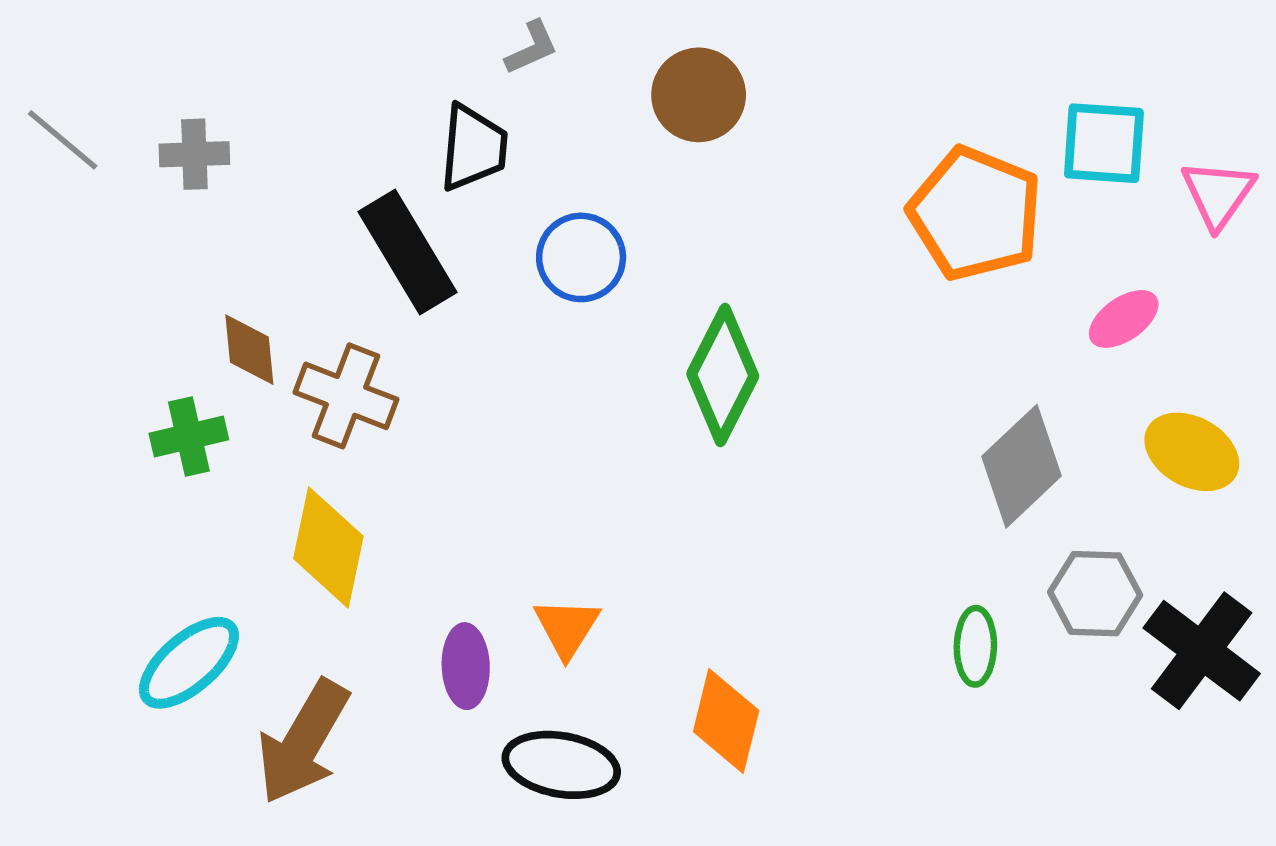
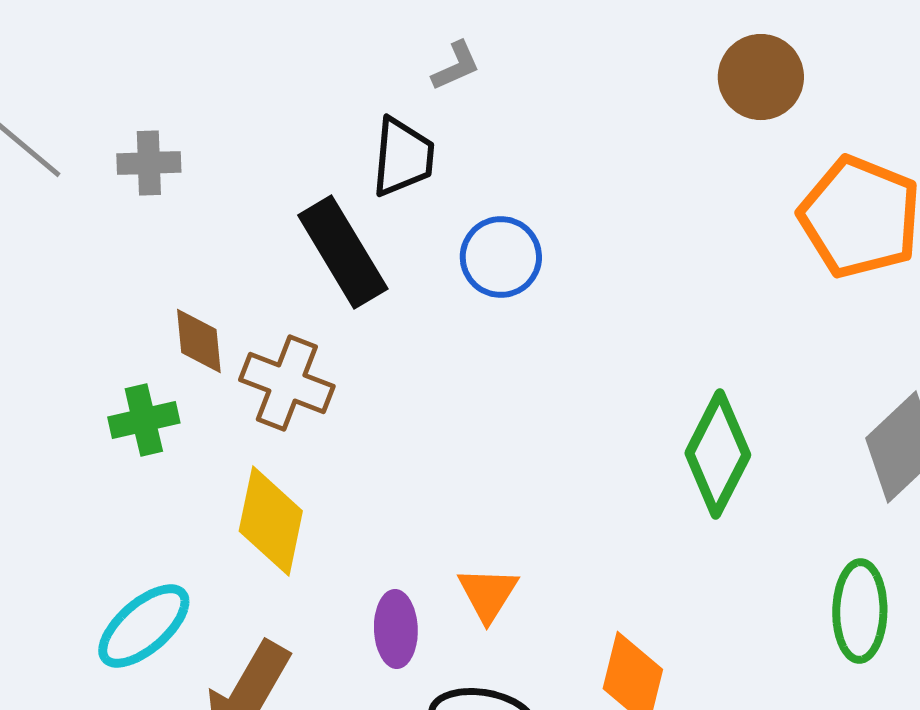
brown circle: (699, 95) -> (761, 77), moved
green diamond: (723, 375) -> (718, 454), moved
green ellipse: (975, 646) -> (860, 611), size x1.4

